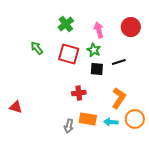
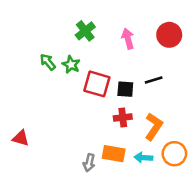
green star: (94, 50) -> (71, 65), moved
red square: (69, 54) -> (97, 84), moved
red cross: (79, 93) -> (123, 117), moved

